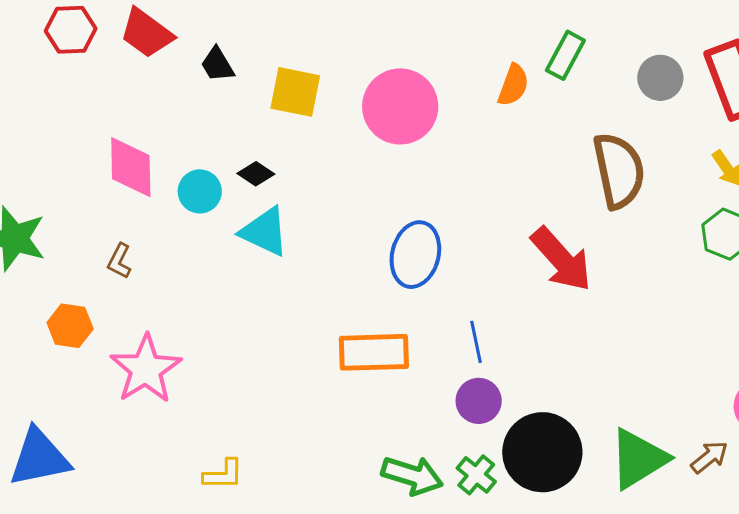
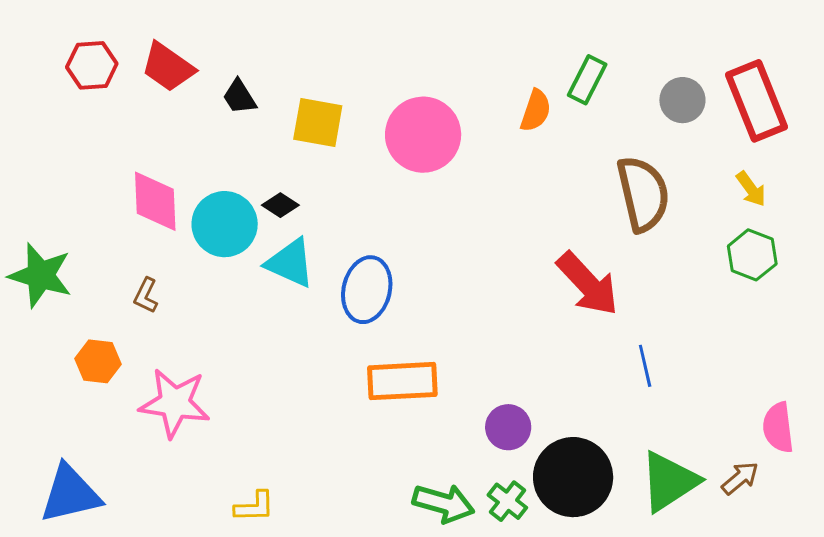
cyan circle: (200, 191) -> (225, 224), size x1.5
blue ellipse: (415, 255) -> (367, 290), moved
blue line: (476, 342) -> (645, 366), moved
pink star: (146, 369) -> (175, 403), turned -30

